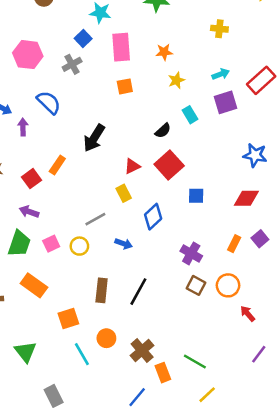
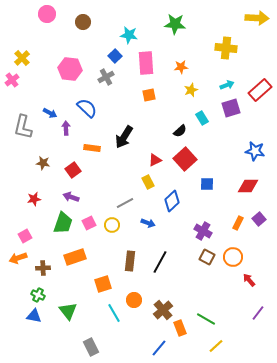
yellow cross: (219, 29) -> (226, 48), size x1.5
orange rectangle: (57, 165) -> (92, 148), moved, turned 63
orange rectangle: (34, 285) -> (75, 257), turned -55

